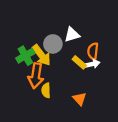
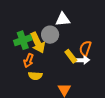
white triangle: (72, 35) -> (63, 19), moved
orange arrow: (36, 76) -> (29, 60), size x0.6
yellow semicircle: (46, 90) -> (35, 76), turned -96

